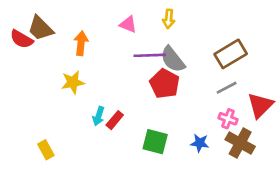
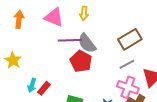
pink triangle: (128, 24) -> (54, 17), size x1.5
orange arrow: (81, 43) -> (19, 19), moved
yellow star: (73, 82) -> (13, 60), turned -30
pink cross: (228, 119) -> (128, 87), size x1.5

